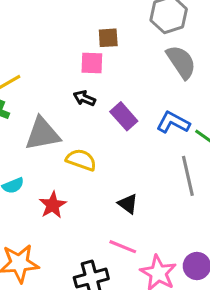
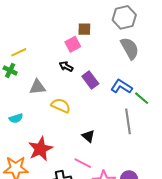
pink square: (92, 63) -> (73, 44), turned -35
gray triangle: (42, 134) -> (37, 87), size x0.7
red star: (53, 205) -> (40, 149), moved, size x1.4

